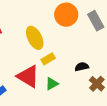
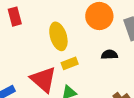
black semicircle: (82, 67) -> (109, 55), moved

